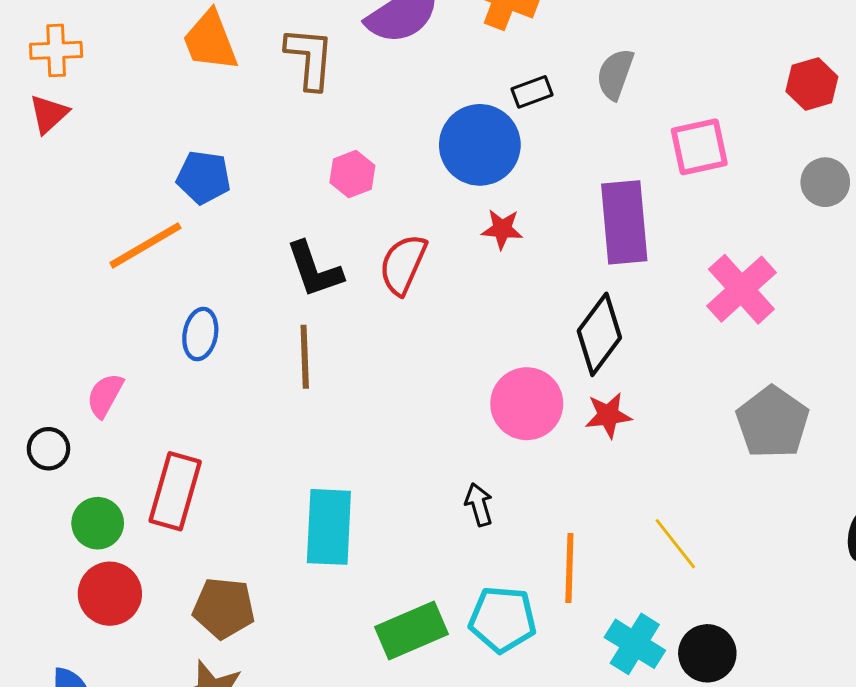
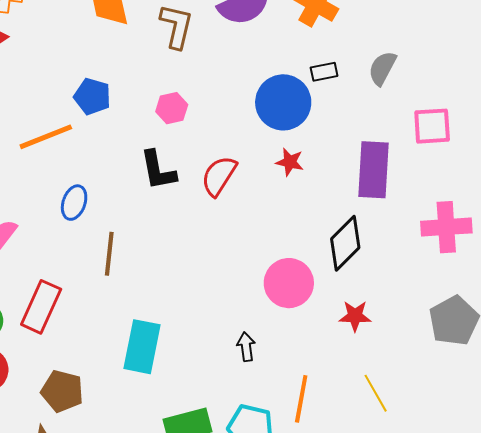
pink hexagon: (352, 174) -> (172, 108), moved
pink cross: (741, 289) -> (446, 227), turned 30
brown line: (305, 357) -> (109, 254), moved
red star: (608, 415) -> (355, 316), moved

